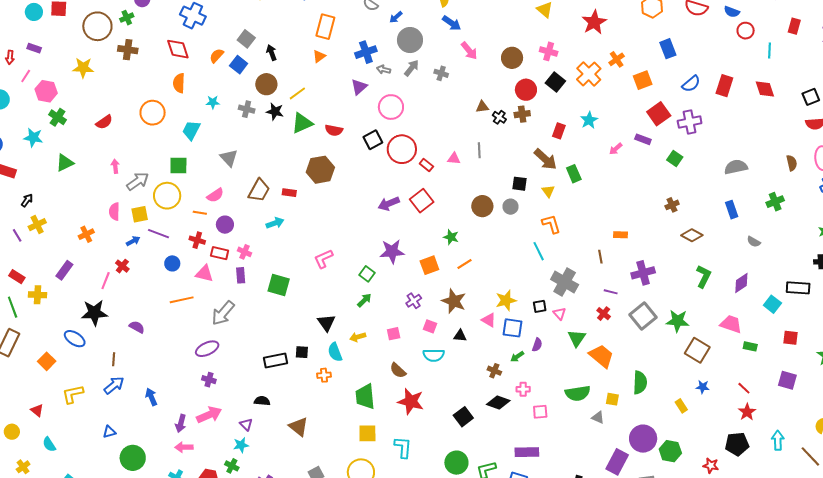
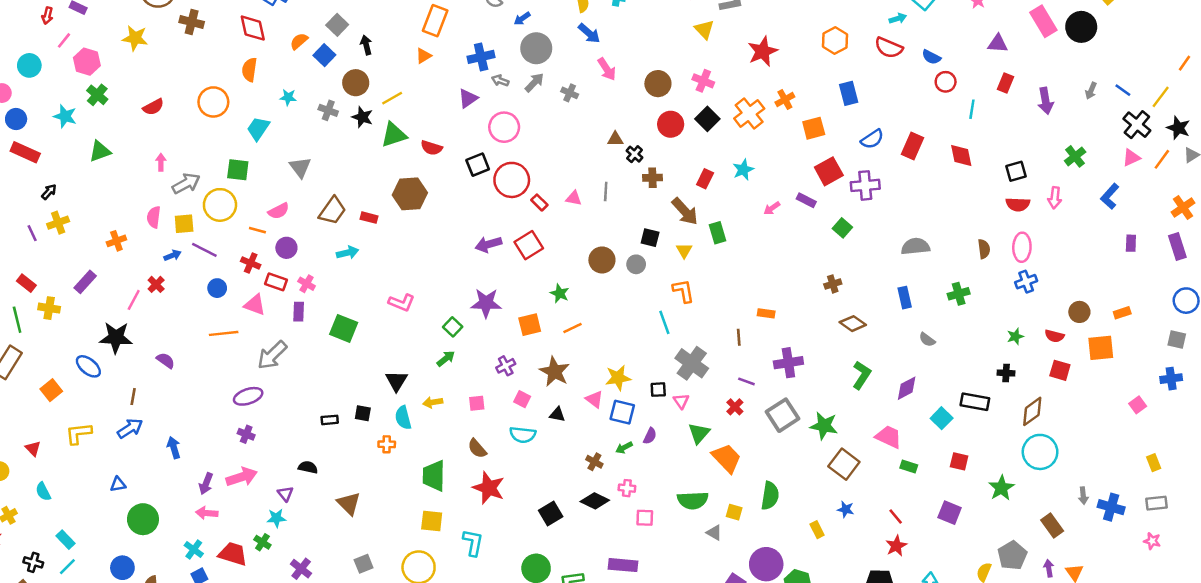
brown cross: (522, 114) -> (652, 178), moved
pink L-shape: (323, 259) -> (402, 303), turned -140
black rectangle: (275, 361) -> (330, 420), size x0.6

